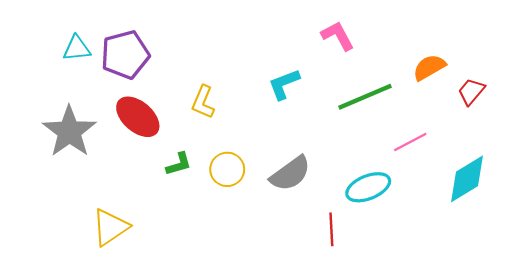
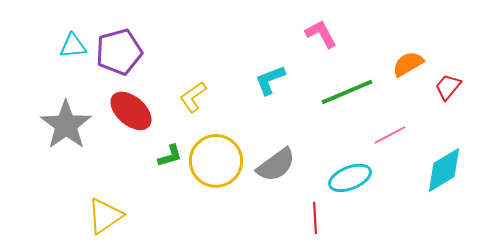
yellow L-shape: (203, 102) -> (193, 97), turned 32
yellow circle: (227, 169) -> (216, 161), size x1.6

